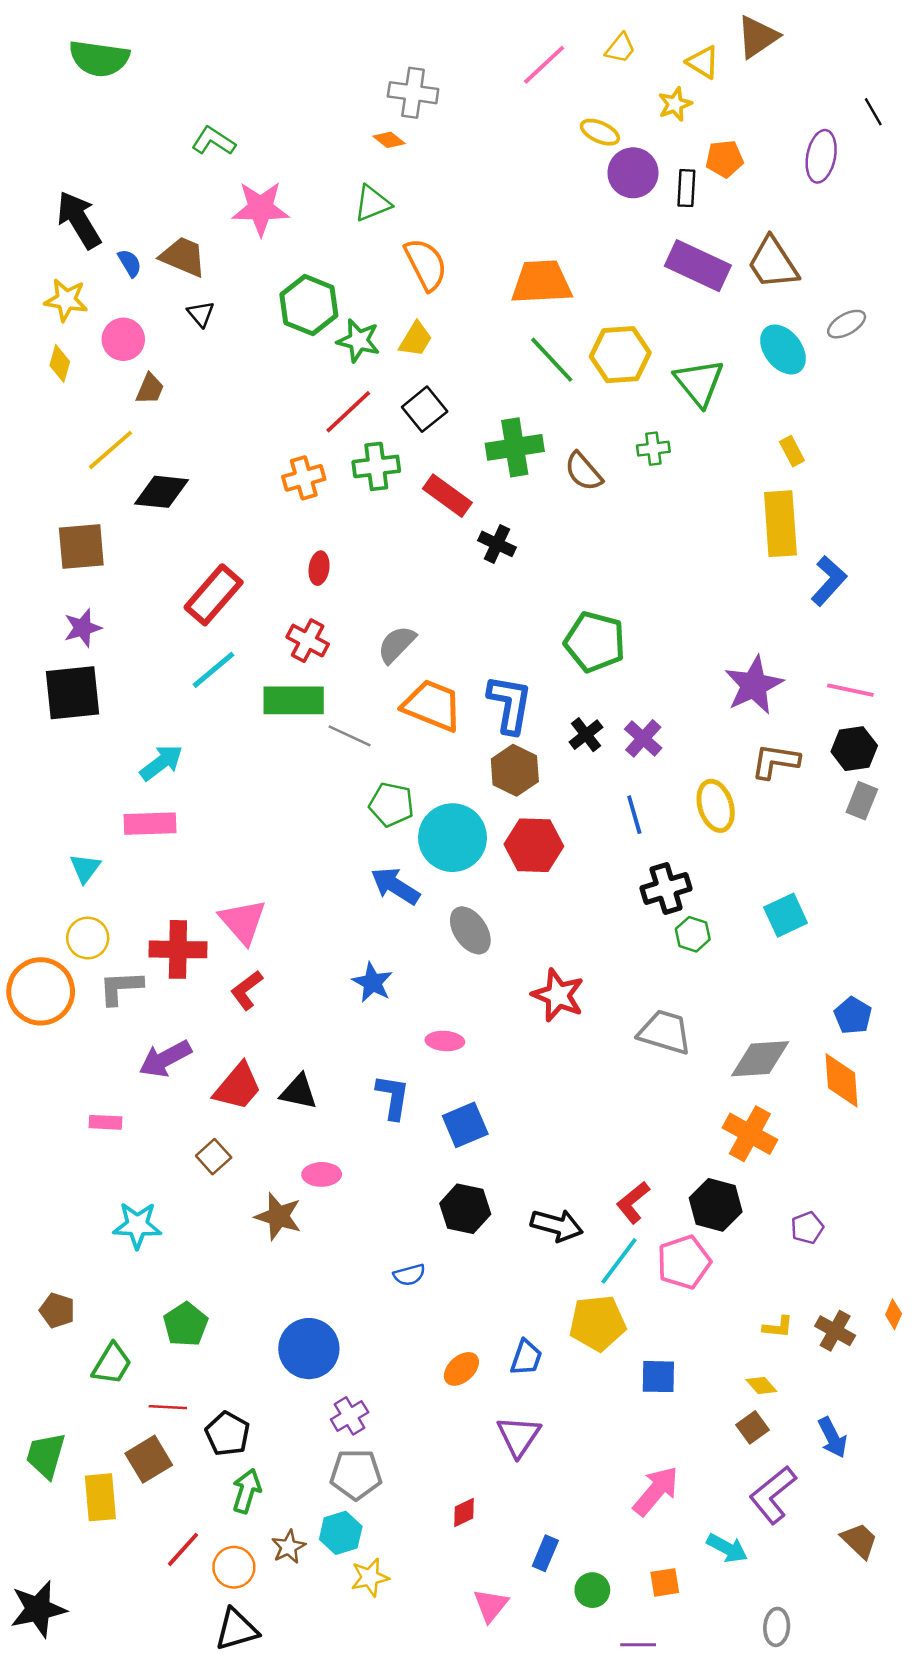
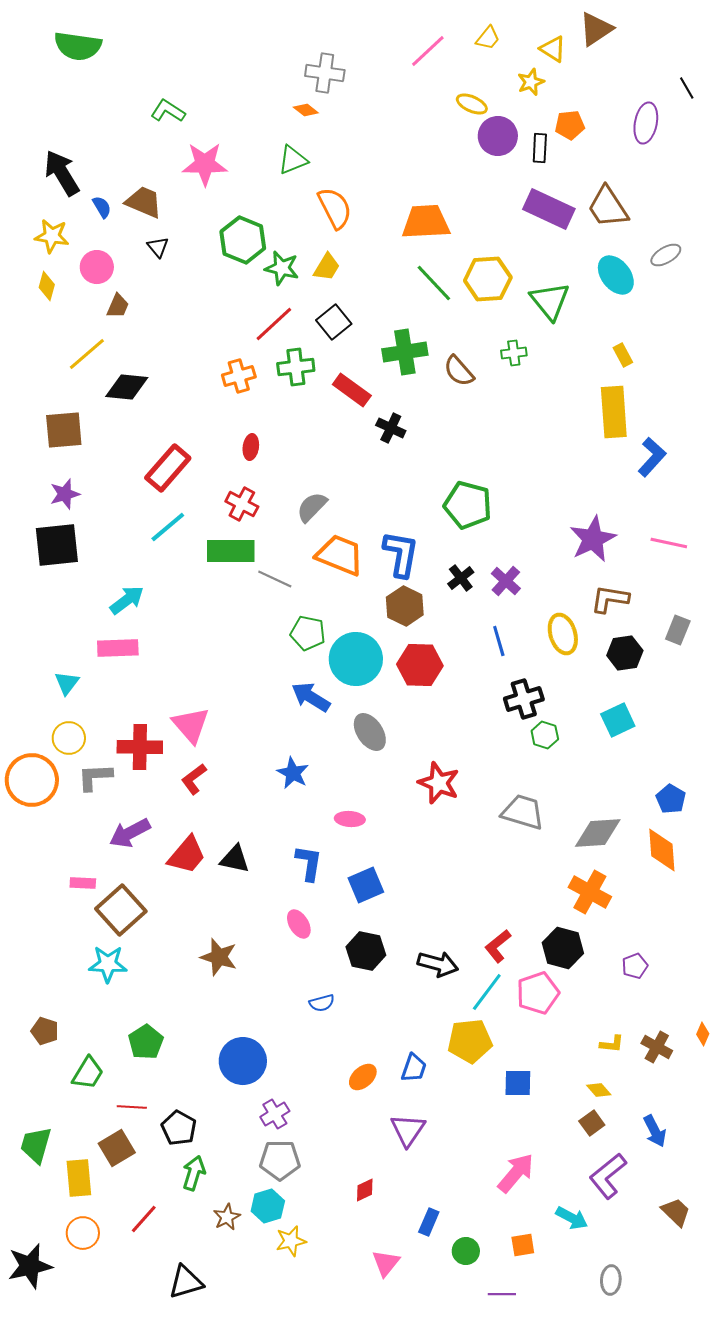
black hexagon: (854, 749) -> (625, 653), moved
brown square: (214, 1157) -> (121, 910), moved, size x1.8
pink ellipse: (322, 1174) -> (299, 924), moved, turned 60
orange circle: (234, 1567) -> (83, 1233), moved

